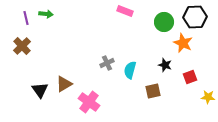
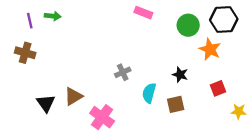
brown cross: (22, 46) -> (25, 53), turned -30
black star: (165, 65) -> (180, 75), moved
cyan semicircle: (130, 70) -> (149, 93), moved

